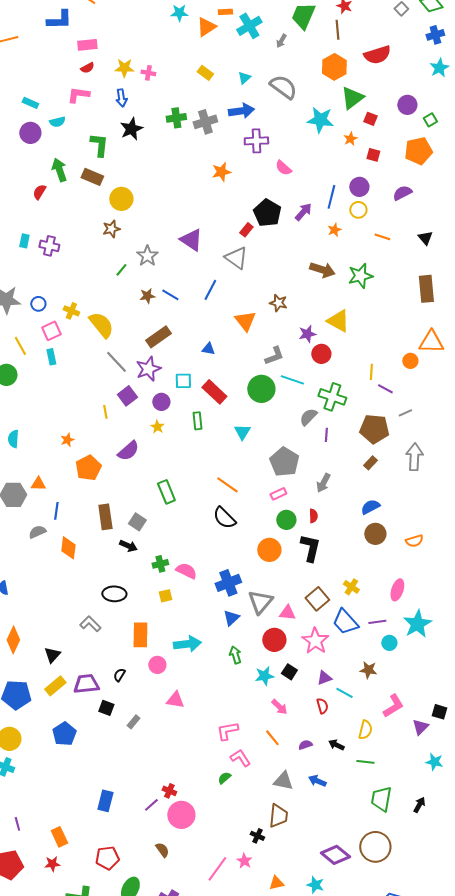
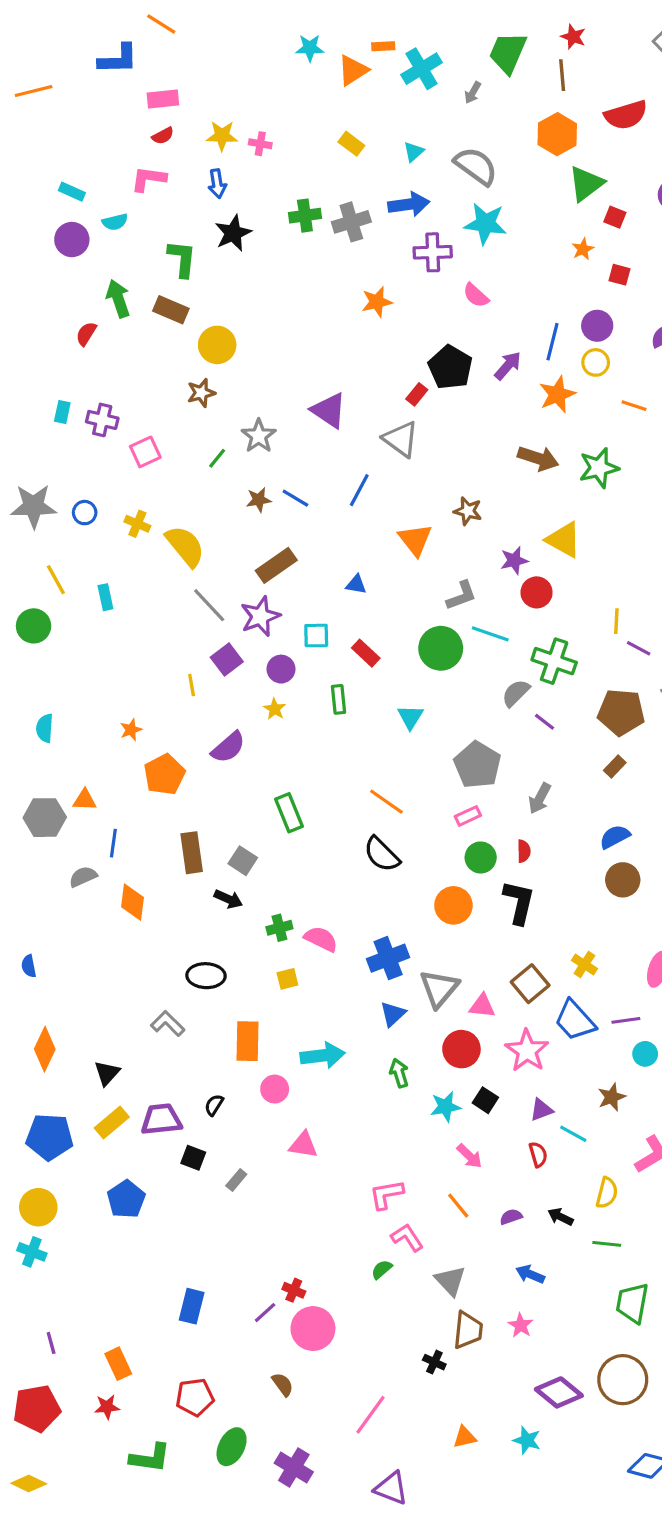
cyan star: (320, 120) -> (485, 224), moved
orange star: (334, 230) -> (557, 394), size x1.6
pink square: (51, 331) -> (145, 452), moved
red rectangle: (214, 392) -> (366, 653), size x0.7
purple line: (326, 435) -> (545, 722), turned -56
brown star: (368, 670) -> (612, 1097), turned -30
gray triangle: (283, 781) -> (450, 1281), moved, turned 35
pink star: (244, 861) -> (521, 1325), moved

